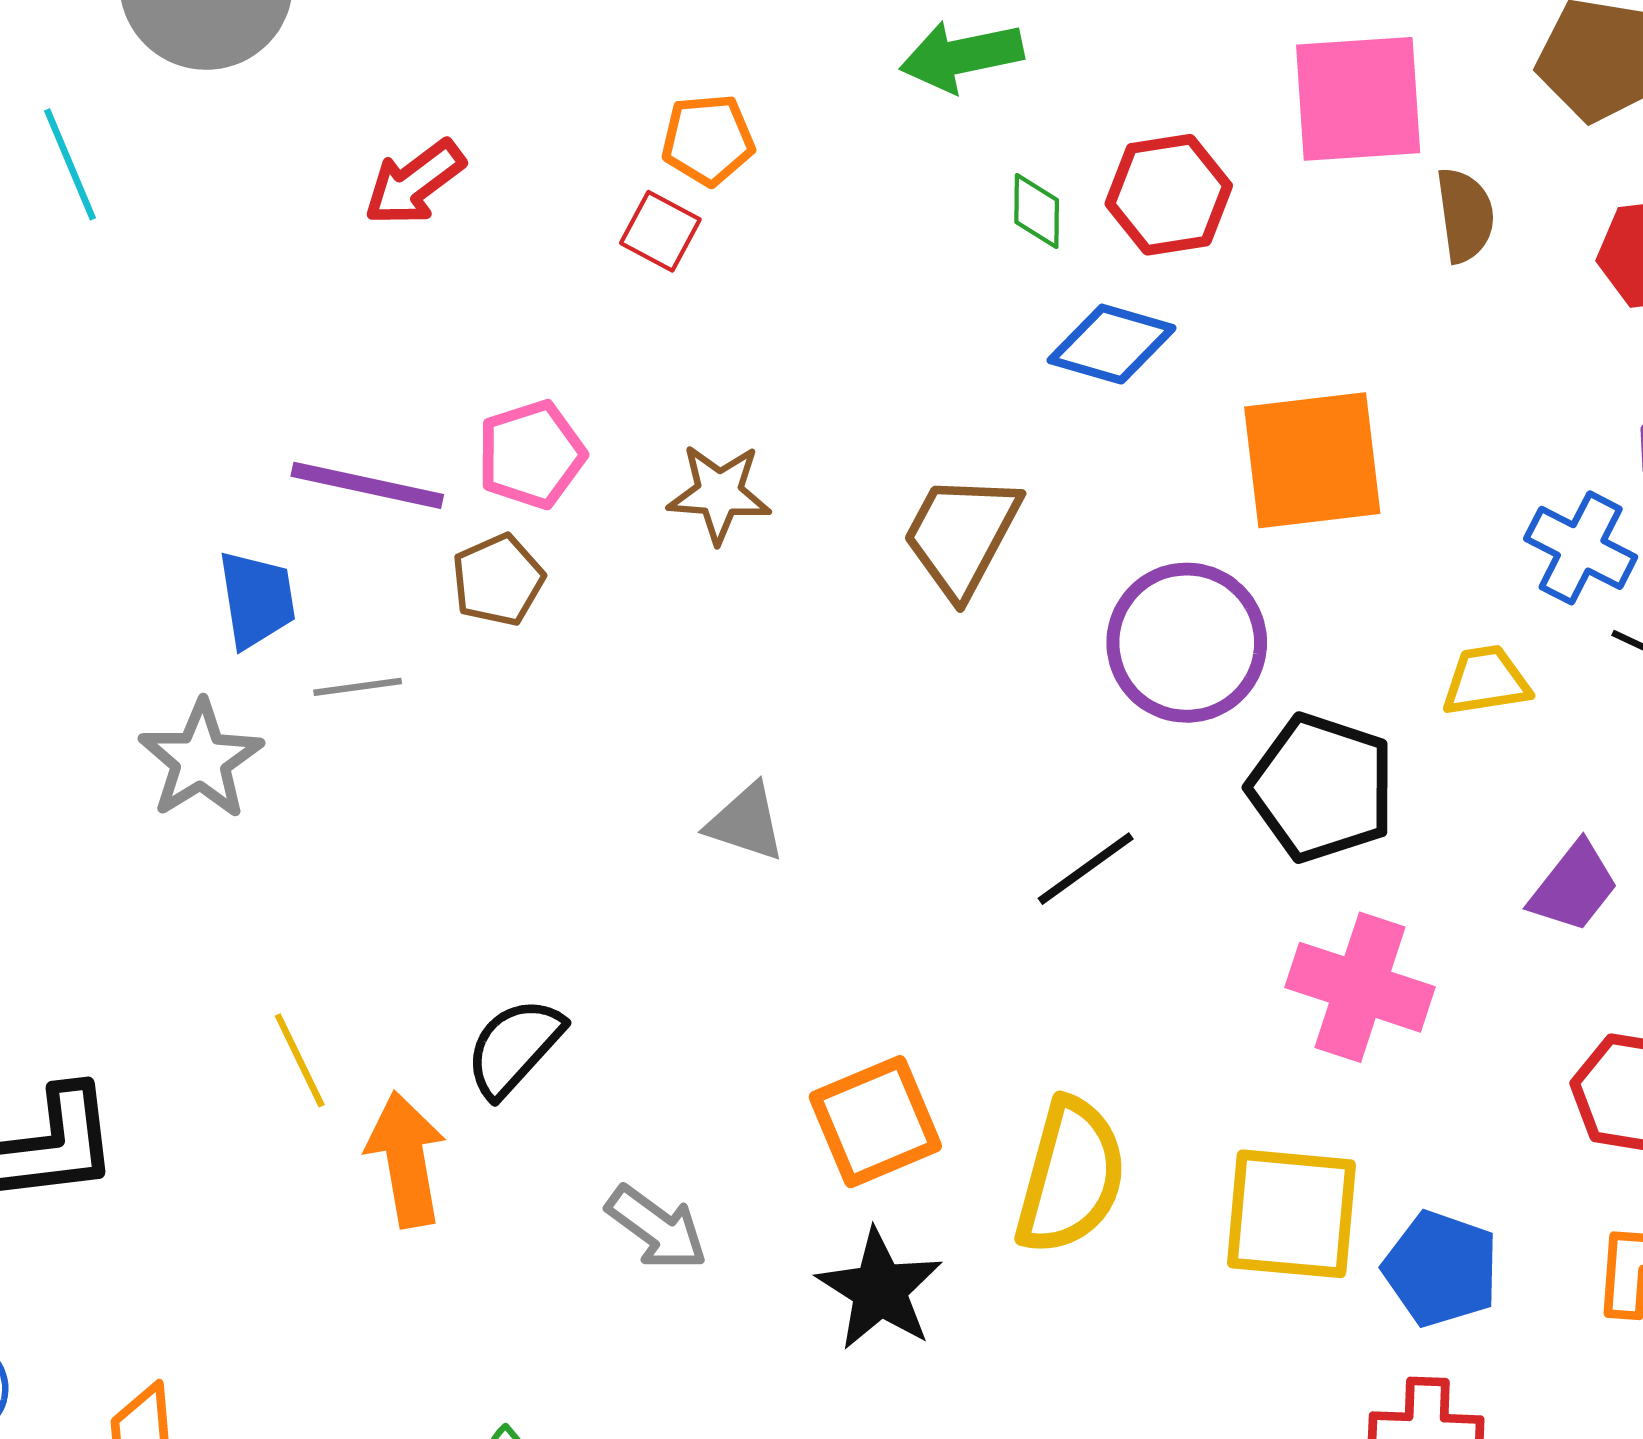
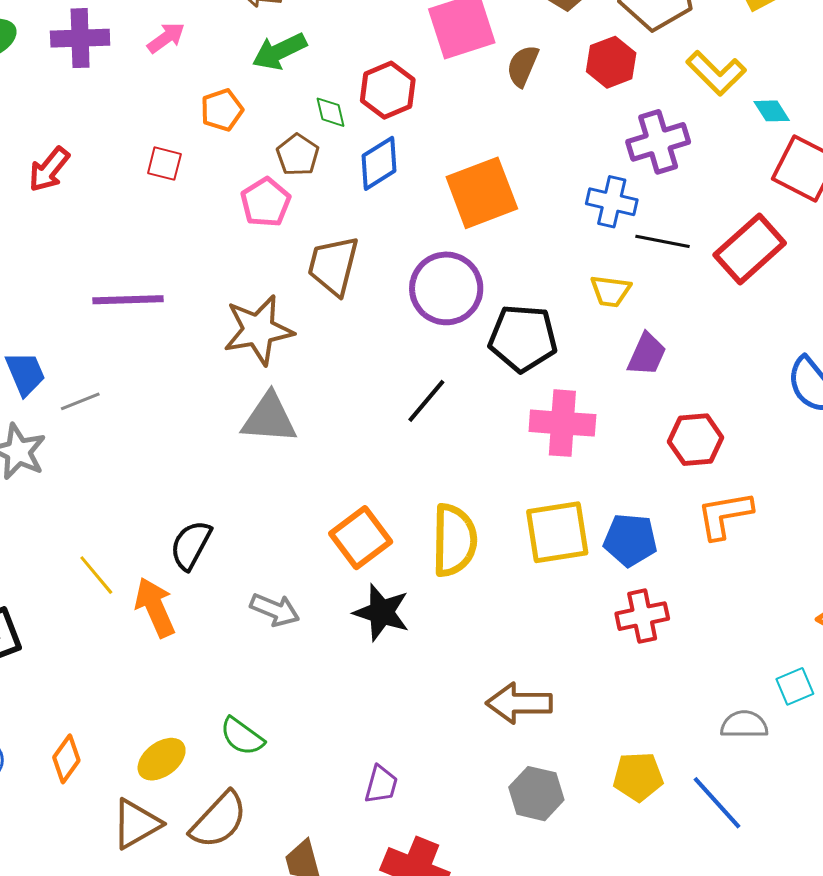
orange pentagon: (708, 140) -> (222, 110), moved
brown semicircle: (1465, 215) -> (523, 66), turned -135
blue diamond: (1112, 344) -> (379, 163), turned -34
pink pentagon: (531, 455) -> (266, 202), moved
purple line: (367, 485) -> (128, 300), moved
brown star: (719, 493) -> (258, 330), moved, size x1.5
brown pentagon: (498, 580) -> (298, 155), moved
yellow trapezoid: (1486, 681) -> (611, 291), moved, turned -150
gray triangle: (746, 822) -> (269, 418), size x1.5

